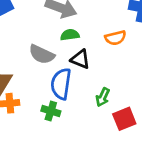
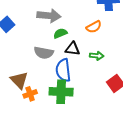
green arrow: (103, 97) -> (97, 56), moved, turned -96
green cross: (51, 111) -> (61, 92), size x1.6

